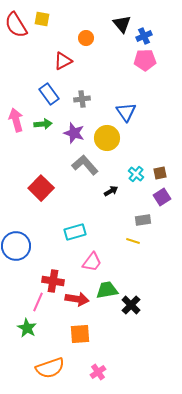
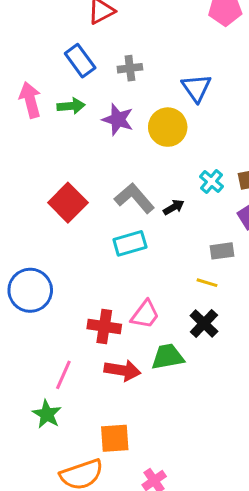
gray L-shape: (85, 165) -> (134, 198), moved
cyan rectangle: (75, 232) -> (130, 243), moved
red cross: (53, 281) -> (104, 327), moved
black cross: (131, 305) -> (204, 323), moved
orange square: (80, 334) -> (115, 438), moved

